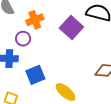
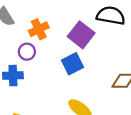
blue square: (35, 75) -> (72, 64), moved

